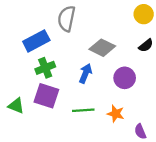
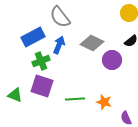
gray semicircle: (66, 19) -> (60, 17), turned -50
blue arrow: (85, 73) -> (59, 45), moved
purple circle: (125, 78) -> (112, 60), moved

